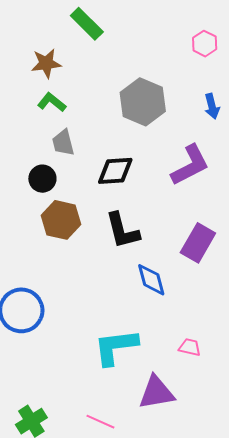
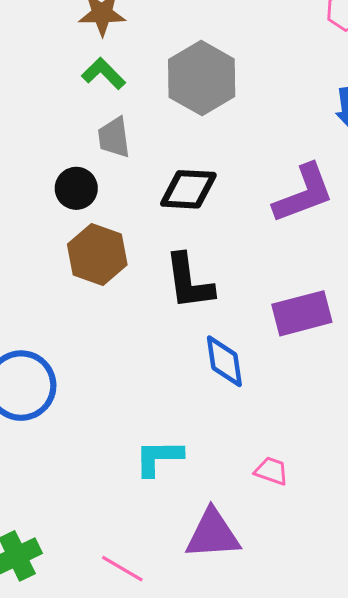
gray hexagon: (143, 102) -> (202, 78), moved
purple rectangle: (198, 243) -> (302, 313), turned 39
cyan L-shape: (116, 347) -> (159, 458), size x0.7

